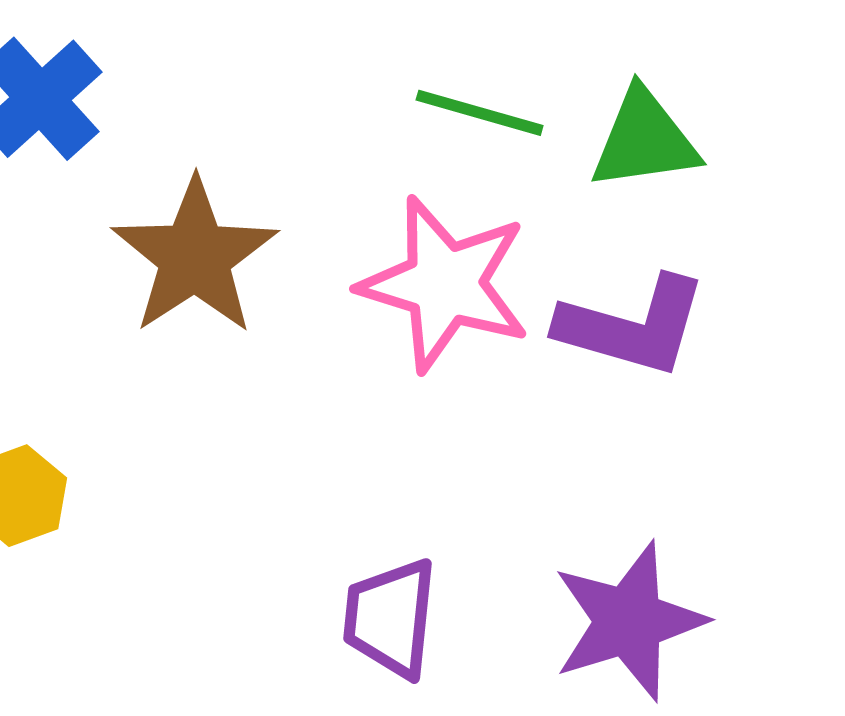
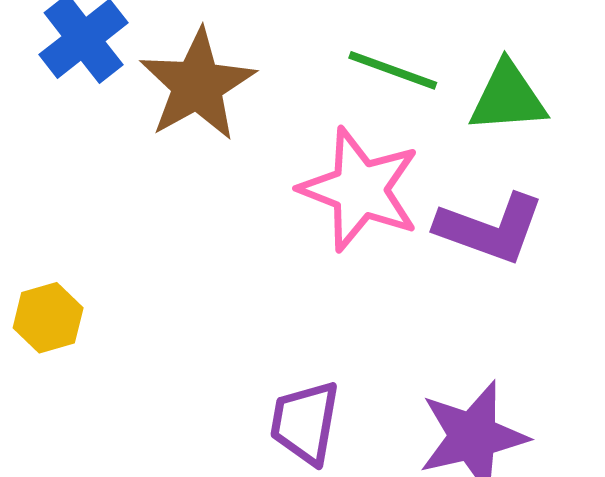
brown star: (195, 257) -> (197, 85), moved

